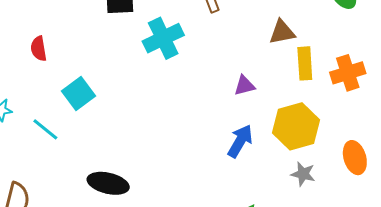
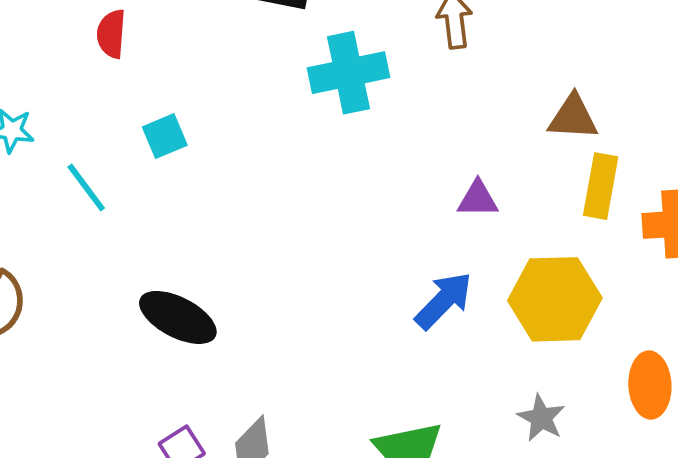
cyan square: (79, 93) -> (165, 136), size x0.7
gray star: (303, 174) -> (541, 418), moved

